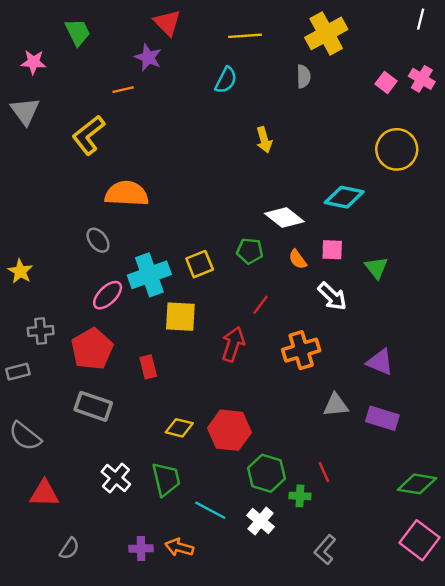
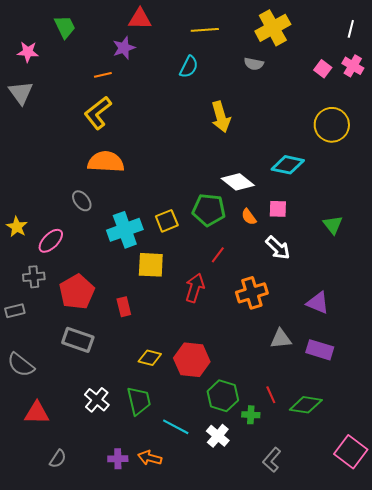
white line: (421, 19) -> (351, 29), moved
red triangle: (167, 23) -> (140, 19), turned -45
purple star: (148, 57) -> (124, 48), turned 30
gray semicircle: (304, 76) -> (254, 64), turned 102
yellow L-shape: (88, 135) -> (98, 113), moved
yellow arrow: (264, 140) -> (221, 117), size x1.4
green pentagon: (250, 251) -> (209, 210), size x1.5
green triangle: (376, 268) -> (333, 225), moved
pink ellipse: (108, 295) -> (51, 241), moved
green diamond: (417, 484) -> (306, 405), moved

